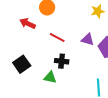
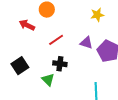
red line: (57, 38) -> (56, 40), turned -63
green triangle: (50, 77) -> (48, 80), turned 32

